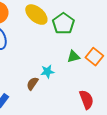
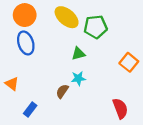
green pentagon: (63, 24) -> (96, 27), turned 30
green triangle: (73, 57) -> (78, 54), moved

